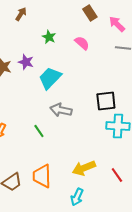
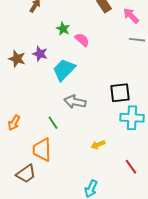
pink semicircle: (82, 43) -> (82, 40), moved
yellow arrow: (84, 168) -> (98, 145), moved, size x0.6
orange trapezoid: (42, 176) -> (42, 150), moved

